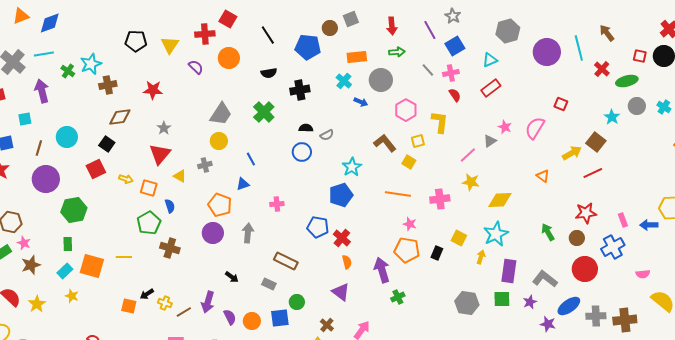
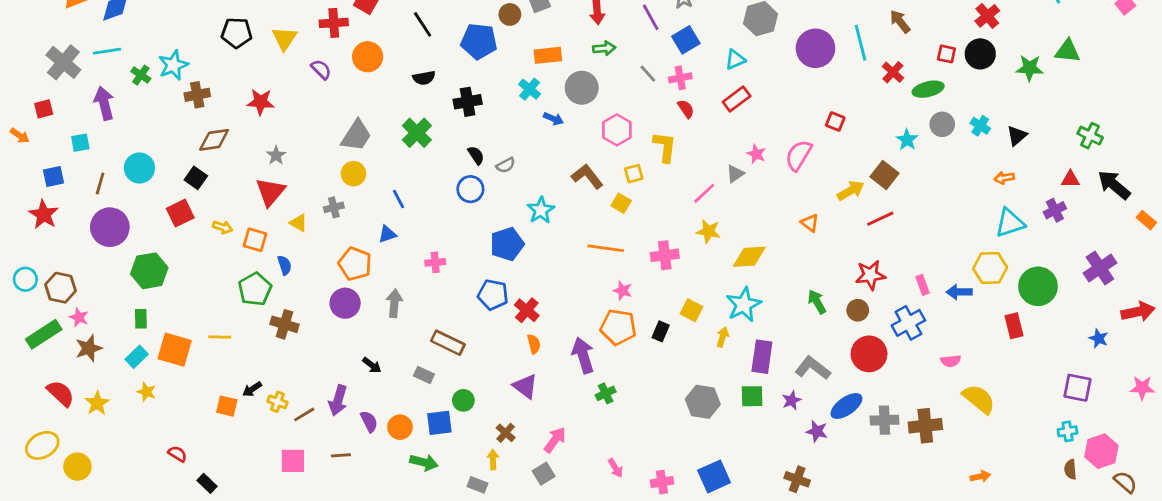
black semicircle: (306, 128) -> (476, 155), turned 56
blue pentagon: (341, 195) -> (507, 244), moved

